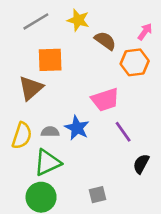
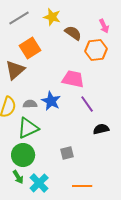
pink arrow: (145, 32) -> (104, 26), turned 120
orange square: (50, 60) -> (30, 48), turned -30
pink trapezoid: (105, 100) -> (73, 79), turned -150
black semicircle: (141, 164) -> (101, 129), turned 49

